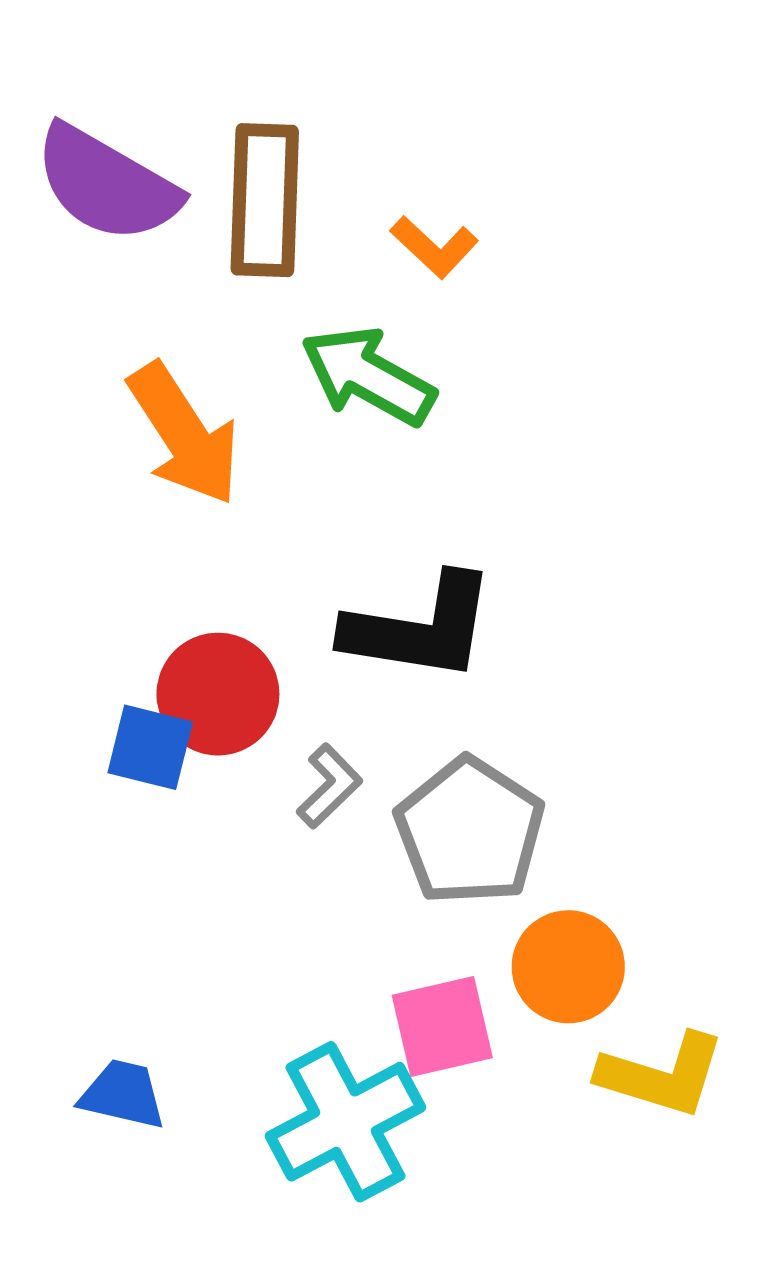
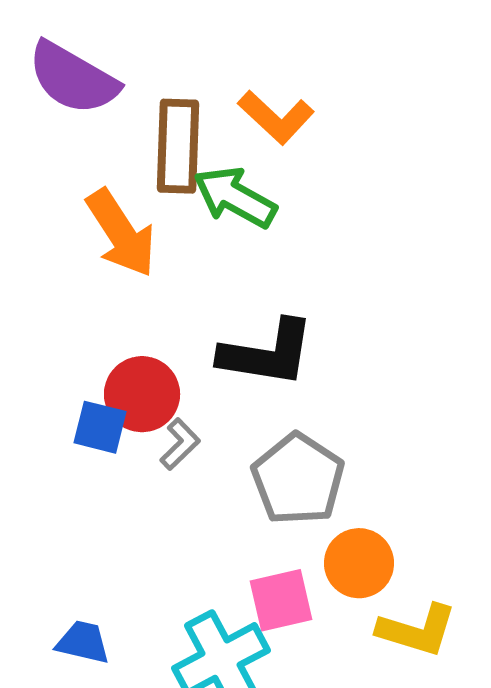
brown rectangle: (265, 200) -> (178, 146), moved
orange L-shape: (434, 247) -> (276, 117), size x1.4
gray L-shape: (329, 786) -> (180, 444), moved

